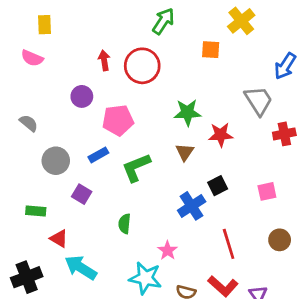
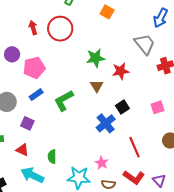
orange square: (211, 50) -> (107, 12), turned 32
purple circle: (82, 96) -> (12, 54), moved
pink pentagon: (118, 120) -> (34, 68), moved
green semicircle: (125, 224) -> (52, 157), moved
red triangle: (59, 239) -> (22, 150), moved
pink star: (168, 250) -> (102, 163), moved

